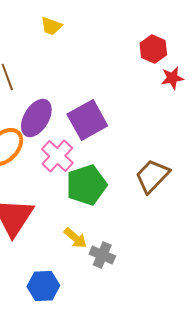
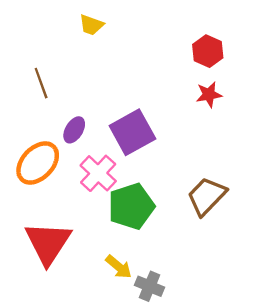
red star: (172, 78) -> (209, 95), moved
purple ellipse: (36, 118) -> (74, 130), size x0.6

